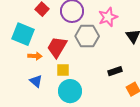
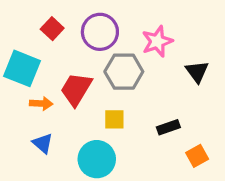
yellow square: (63, 70) -> (114, 119), moved

